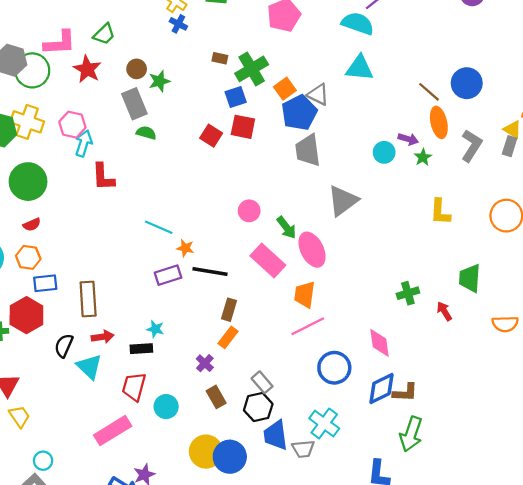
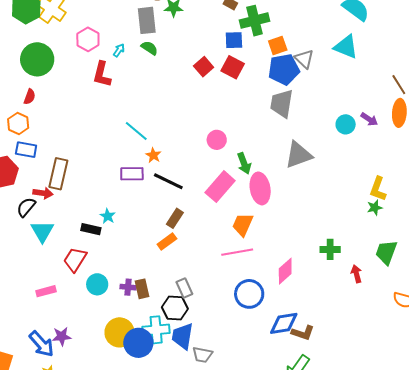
pink hexagon: (72, 125) -> (88, 39), moved
cyan arrow: (84, 143) -> (119, 50), moved, size x0.6
green star: (423, 157) -> (375, 208), moved
red semicircle: (32, 225) -> (30, 97), turned -63
pink rectangle: (268, 261) -> (220, 187), turned 72
red arrow: (103, 337) -> (43, 193), moved
pink diamond: (380, 343) -> (285, 271), moved, turned 40
purple cross: (205, 363) -> (128, 287), moved, turned 35
cyan cross: (324, 423) -> (156, 330), moved, turned 32
pink rectangle: (113, 431) -> (46, 291), size x0.6

